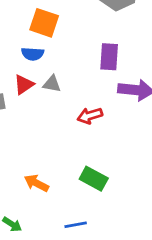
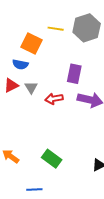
gray triangle: (52, 84) -> (31, 87), turned 40
red arrow: (90, 116) -> (54, 99), moved

